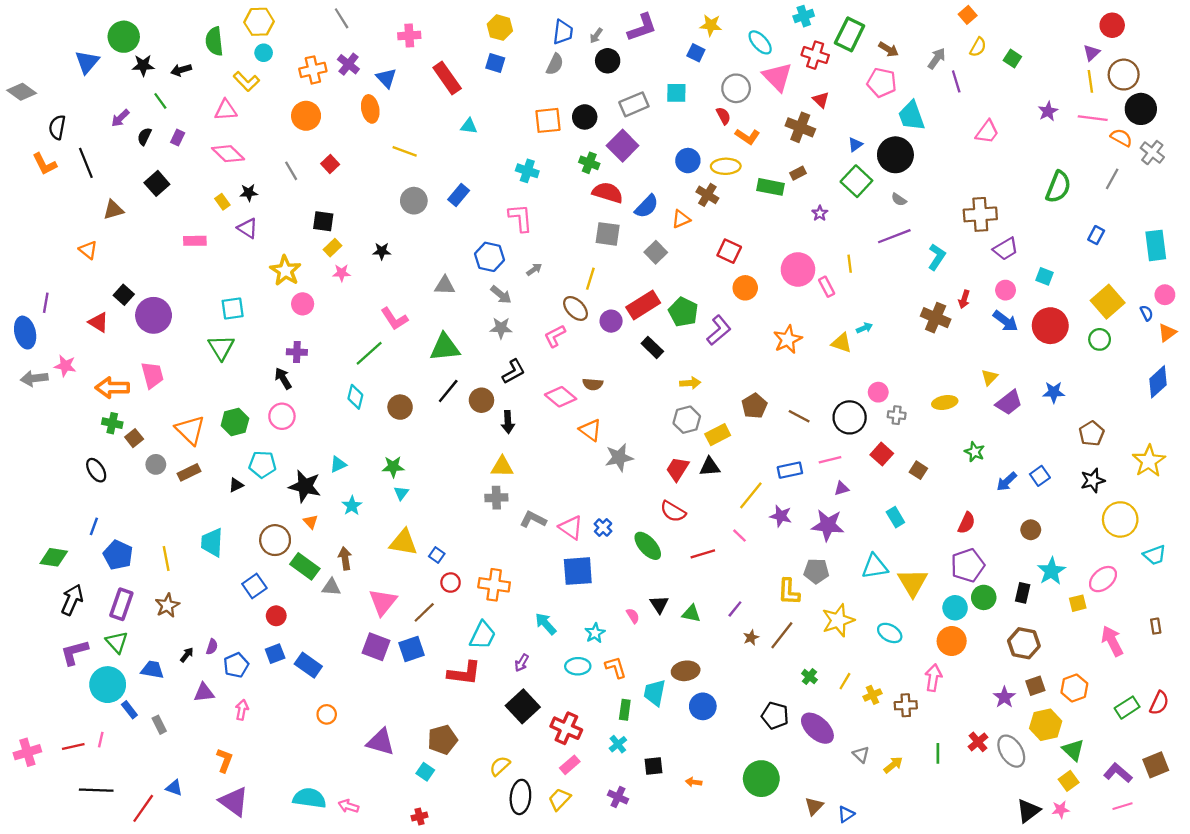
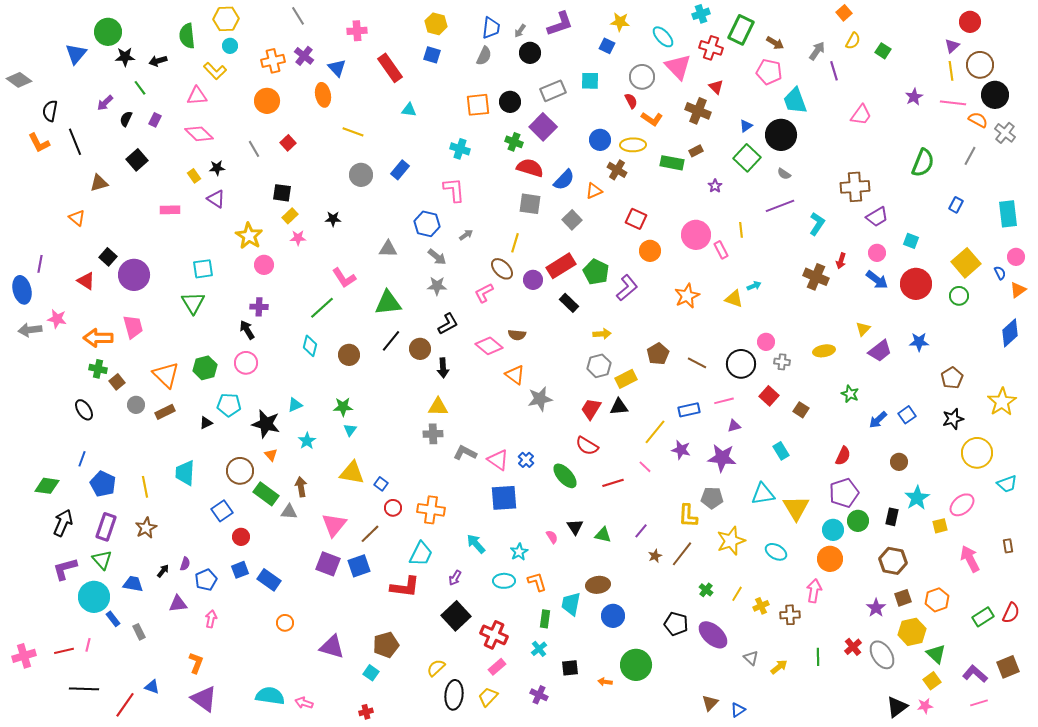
green circle: (761, 779) -> (636, 665), moved

